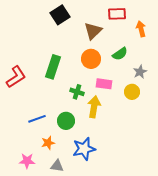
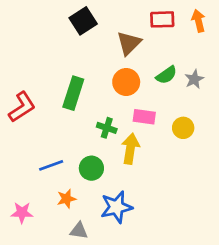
orange arrow: (141, 29) -> (198, 21), moved
gray star: (140, 72) -> (194, 79), moved
pink star: (27, 161) -> (22, 213), moved

